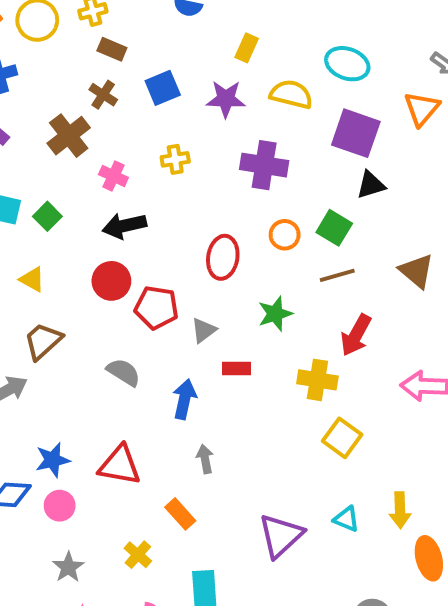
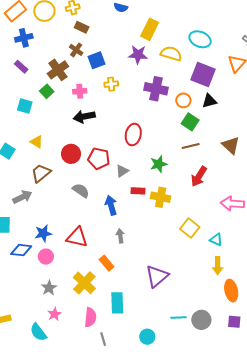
yellow rectangle: (247, 48) -> (150, 29), size x1.5
blue square: (163, 88) -> (97, 60), moved
pink cross: (113, 176) -> (80, 91), turned -32
green square: (47, 216) -> (47, 91), moved
orange circle: (285, 235) -> (183, 100), moved
red circle: (111, 281) -> (71, 154), moved
yellow cross: (317, 380) -> (161, 197), moved
blue arrow: (184, 399) -> (111, 205), turned -30
cyan triangle: (346, 519) -> (216, 240), moved
yellow cross: (138, 555) -> (84, 283), size x1.6

